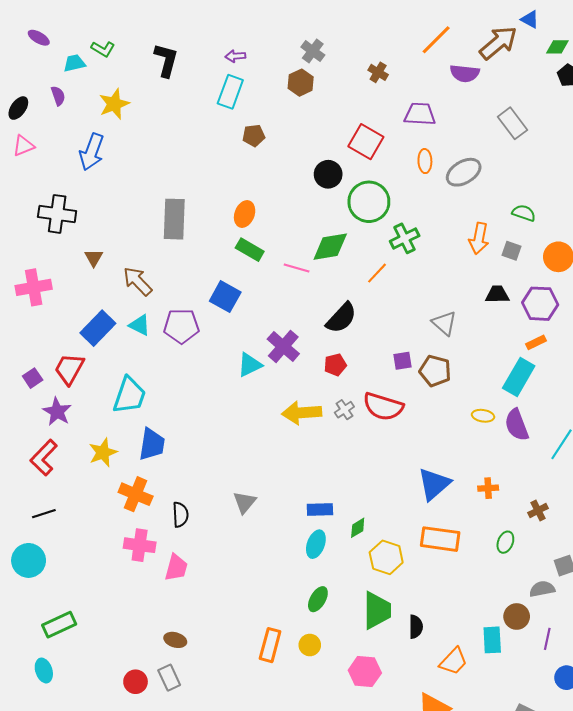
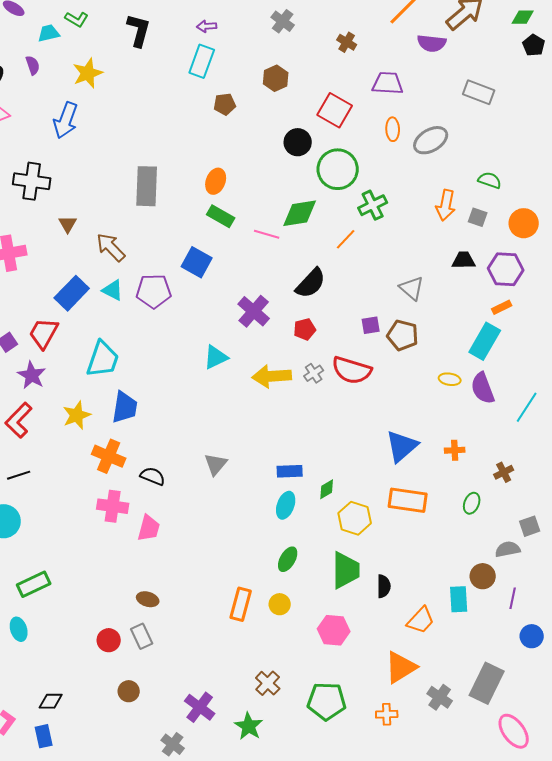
brown hexagon: (301, 83) -> (276, 78), moved
gray rectangle: (513, 123) -> (479, 92), turned -32
cyan triangle: (250, 365) -> (216, 357), moved
black semicircle: (180, 515) -> (153, 476), turned -65

